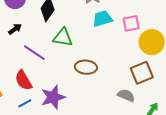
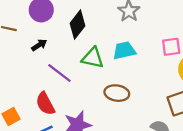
cyan trapezoid: (102, 19) -> (124, 50), moved

